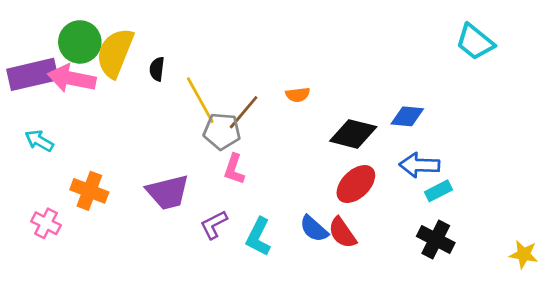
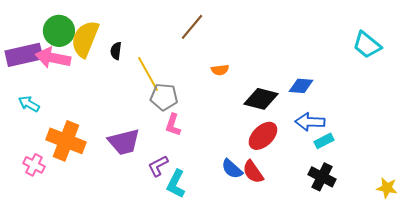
cyan trapezoid: (475, 42) -> (367, 45), moved
brown line: (244, 112) -> (192, 27), moved
orange cross: (89, 191) -> (66, 141), size x1.4
cyan L-shape: (258, 237) -> (176, 184), moved

